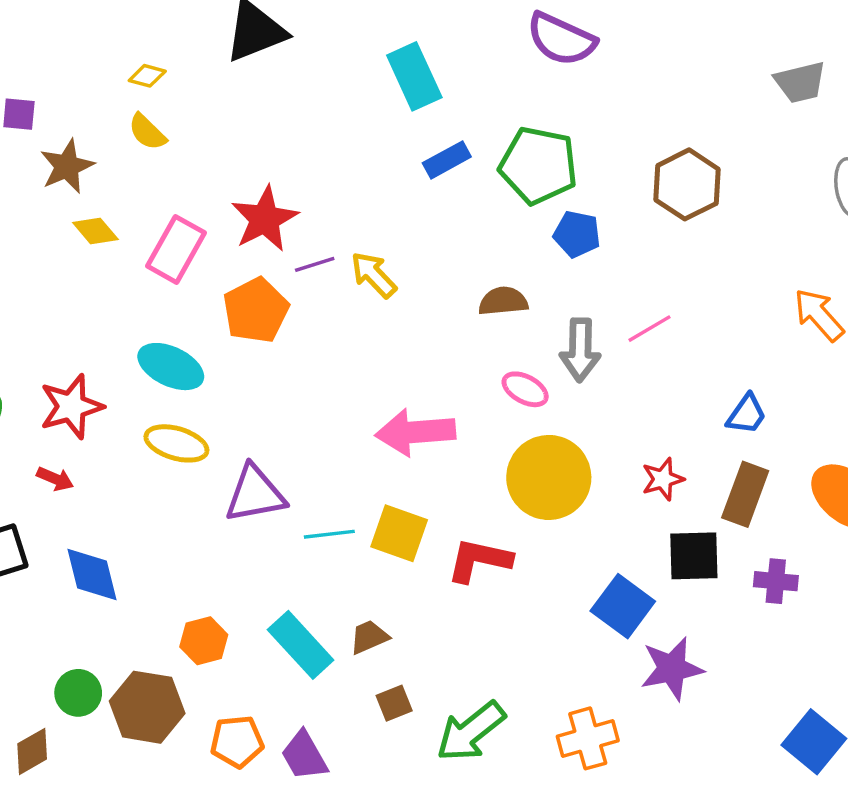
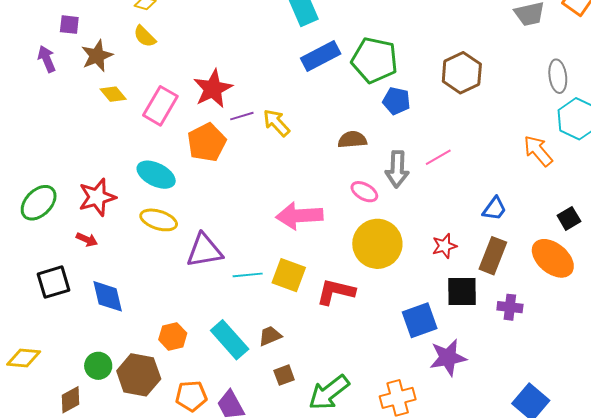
blue rectangle: (447, 160) -> (321, 56), size x1.4
blue square: (623, 606) -> (420, 320), turned 33

